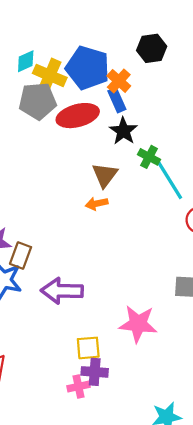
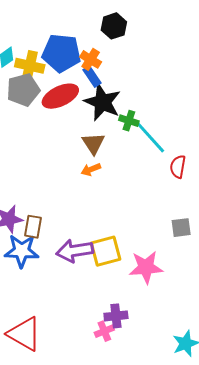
black star: (123, 131) -> (102, 102), size x1.5
yellow square: (88, 348) -> (106, 251), moved, size x1.4

